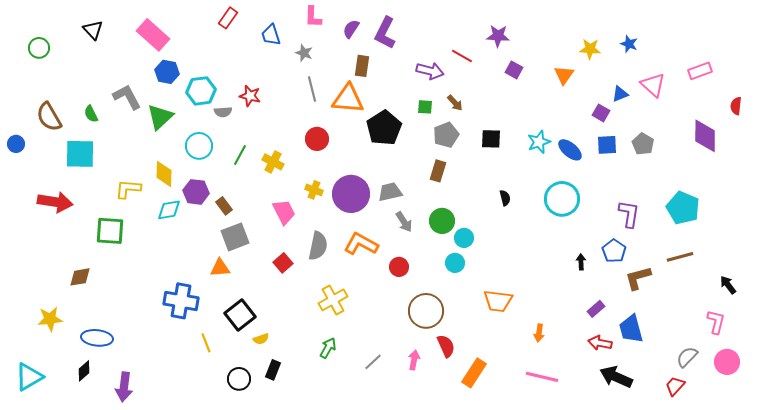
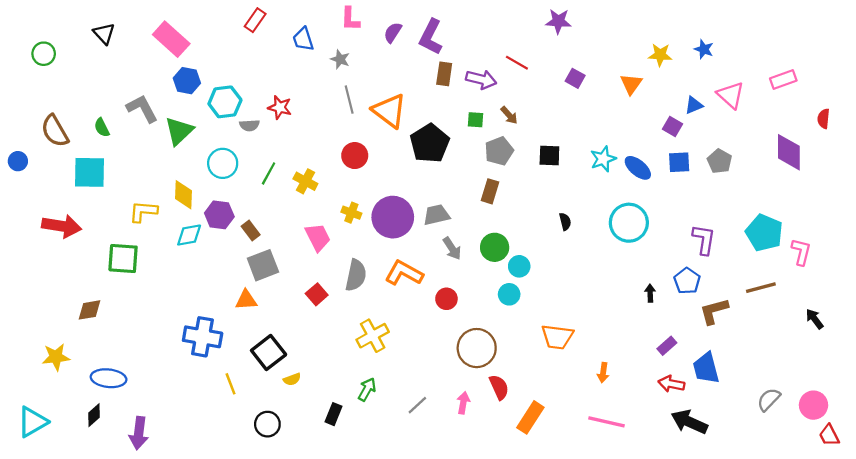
purple star: (498, 36) -> (558, 21), moved
brown rectangle: (362, 66) -> (444, 74), moved
orange triangle: (348, 99) -> (389, 111), turned 32
pink L-shape: (716, 322) -> (801, 252), moved
black rectangle: (273, 370) -> (333, 414), moved
red trapezoid: (675, 386) -> (829, 435), moved, turned -70

